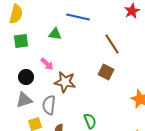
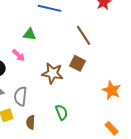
green triangle: (55, 34) -> (30, 34), moved
brown star: (65, 82) -> (53, 73), moved

